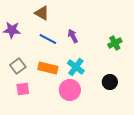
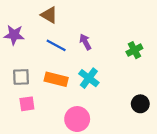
gray square: (18, 66) -> (21, 77), turned 35
black circle: (110, 82) -> (140, 104), moved
pink circle: (70, 90) -> (77, 119), moved

